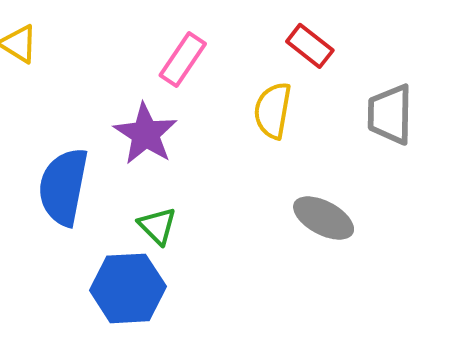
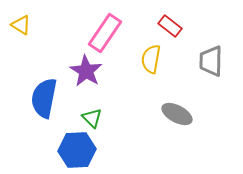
pink rectangle: (183, 60) -> (105, 33), size x1.4

